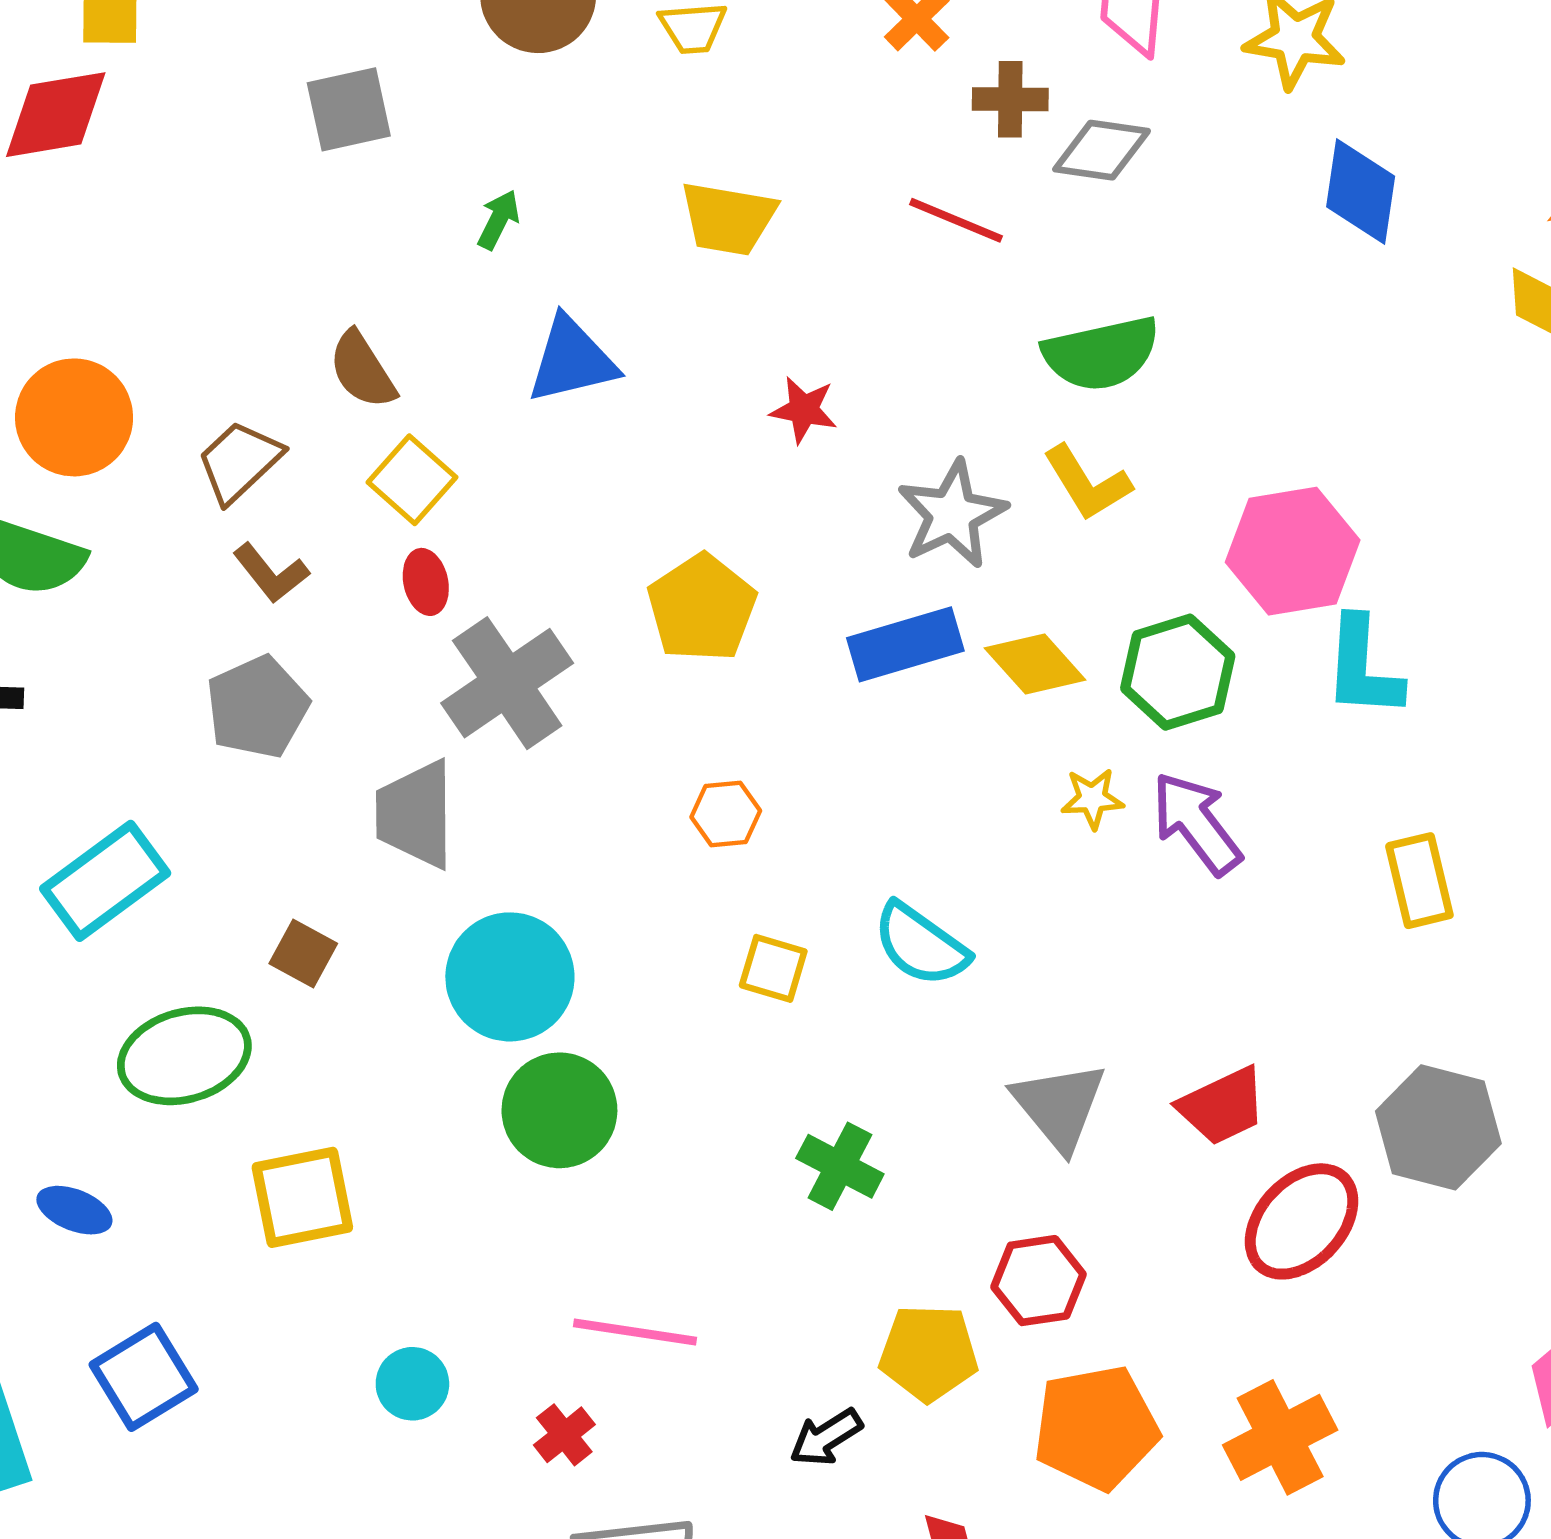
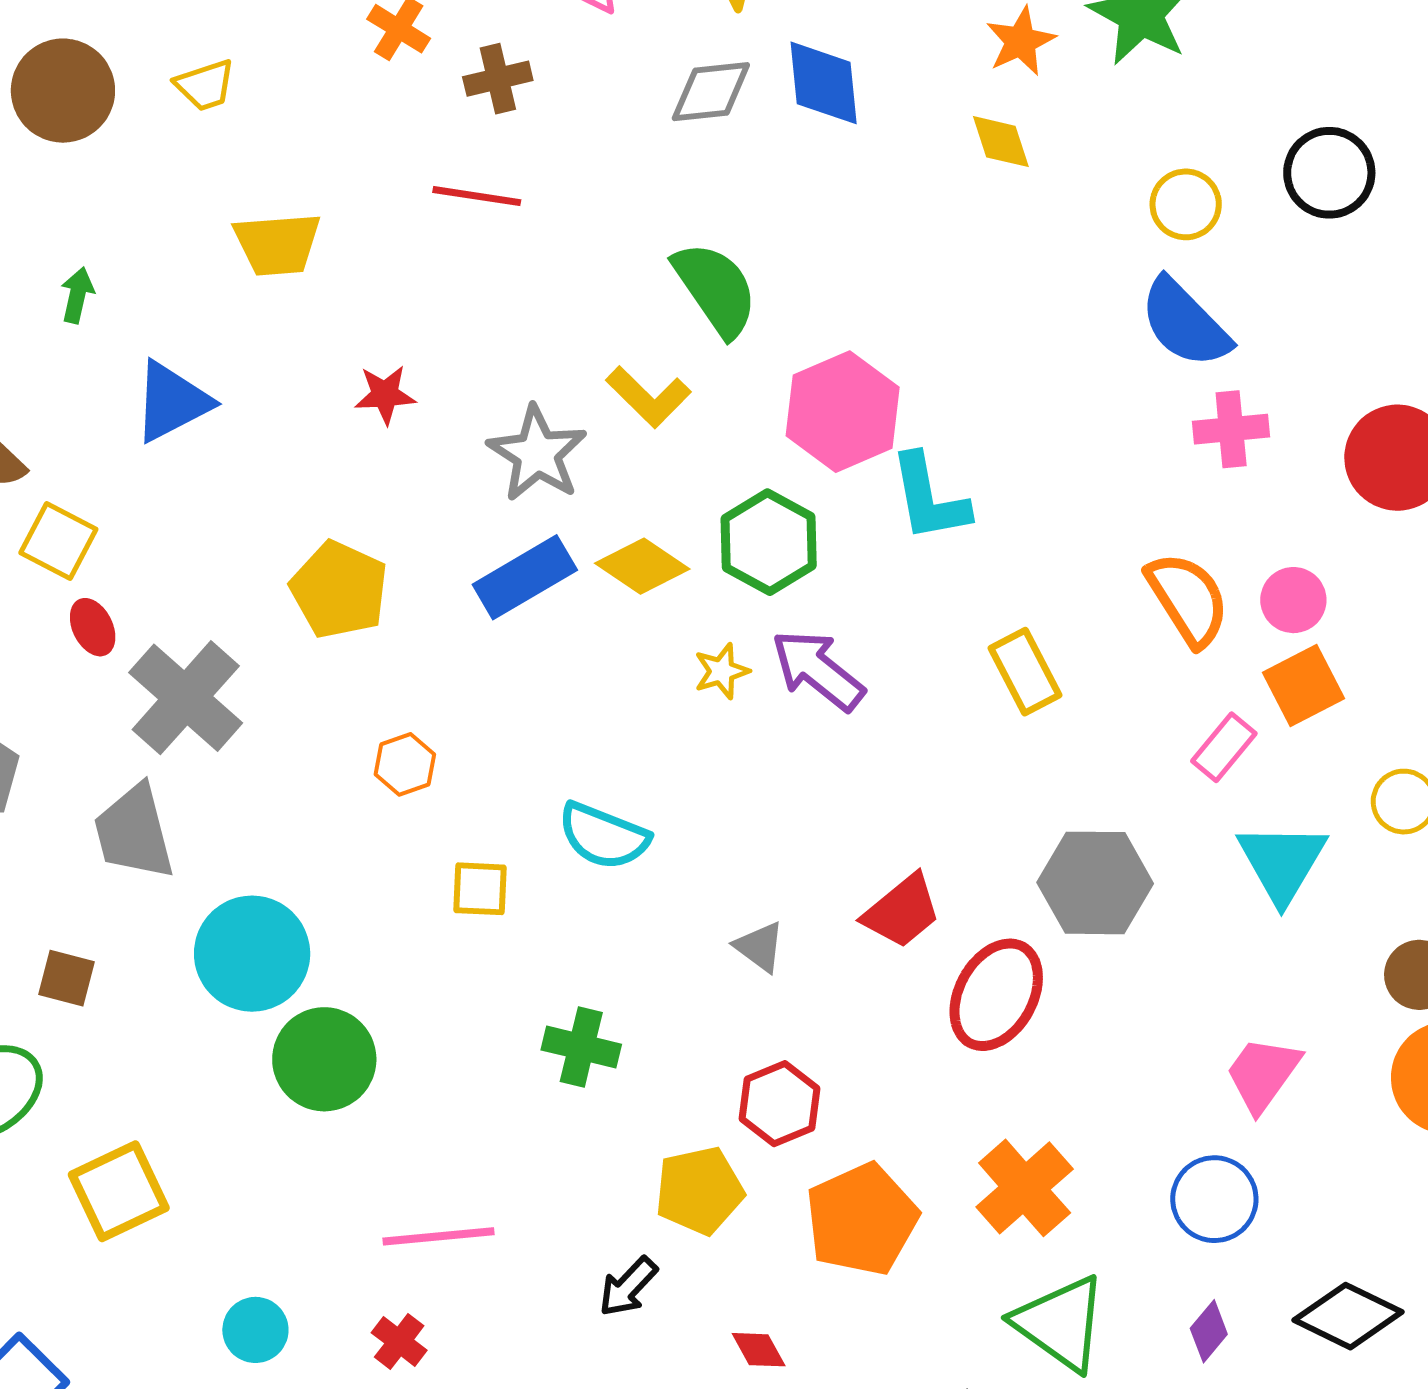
gray diamond: (1102, 150) -> (711, 92), moved
green semicircle: (1101, 354) -> (716, 289), moved, turned -98
gray triangle: (1059, 1106) -> (760, 947), size x0.6

